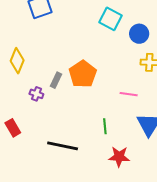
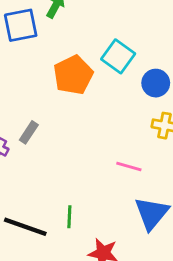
orange pentagon: (83, 74) -> (73, 75), moved
green line: (105, 126) -> (69, 217), moved

